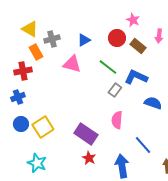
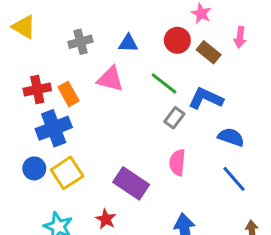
yellow triangle: (30, 29) -> (24, 27), moved
blue triangle: (84, 40) -> (128, 43), turned 32
orange rectangle: (36, 52) -> (69, 94), moved
blue cross: (18, 97) -> (54, 128), moved, size x1.6
blue line: (143, 145) -> (234, 179), moved
red star: (89, 158) -> (106, 219), moved

